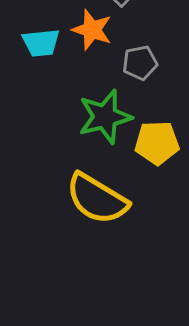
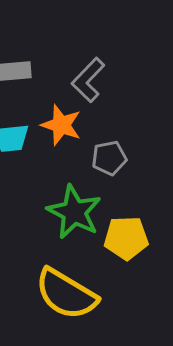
green star: (105, 117) -> (74, 212), turned -30

